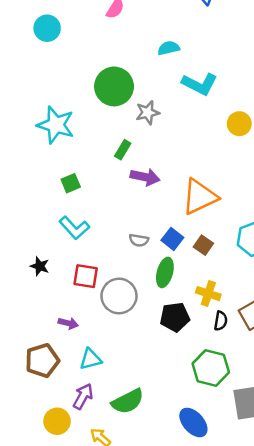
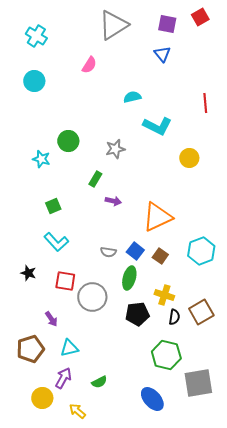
green circle: (114, 86) -> (68, 141), moved, size x0.7
cyan star: (56, 125) -> (41, 159), size x0.6
purple arrow: (145, 177) -> (113, 201), size x0.7
purple arrow: (68, 323) -> (51, 319), turned 42
green semicircle: (128, 401) -> (99, 382), size x0.6

